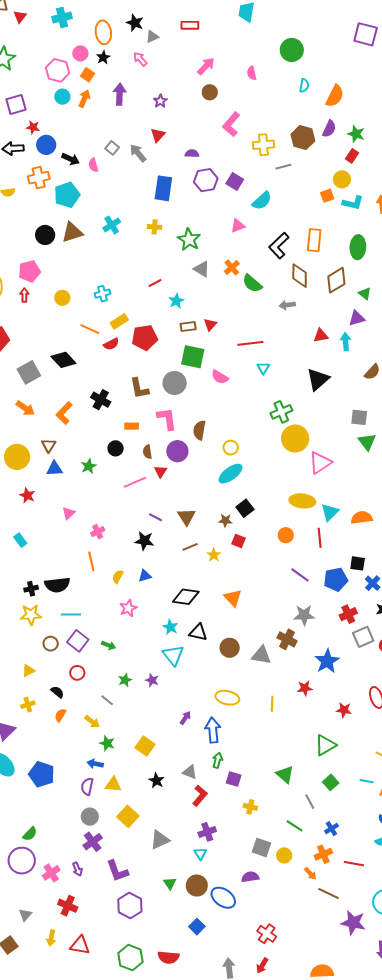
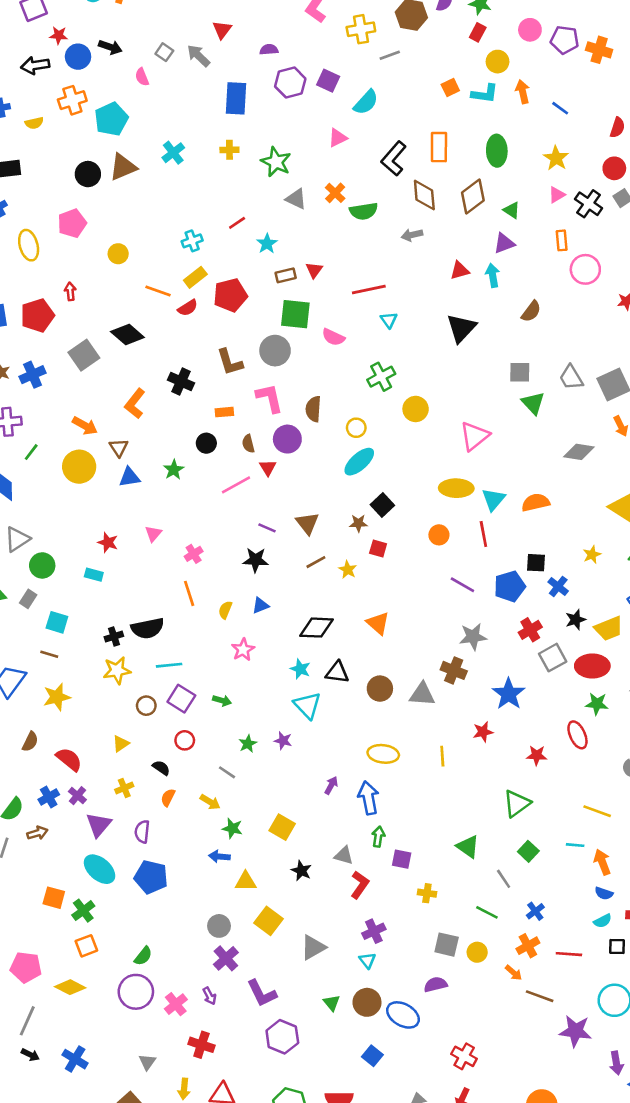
black arrow: (71, 159) -> (110, 47), moved
yellow circle: (342, 179) -> (498, 62), moved
green semicircle: (252, 283) -> (364, 211), turned -45
cyan cross: (103, 294) -> (192, 241), moved
red arrow: (24, 295) -> (70, 292), moved
orange arrow: (25, 408) -> (85, 426), moved
green cross: (281, 412) -> (381, 377), moved
yellow circle: (295, 439) -> (416, 409), moved, size x0.7
red star: (27, 495) -> (108, 542), moved
cyan rectangle: (20, 540) -> (94, 575), turned -32
purple semicircle: (87, 786) -> (142, 832), moved

